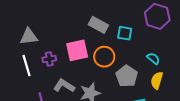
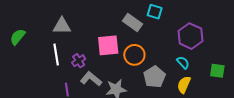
purple hexagon: (157, 16) -> (190, 36), moved
cyan square: (125, 33) -> (155, 12), moved
purple cross: (49, 59) -> (79, 61), moved, turned -32

